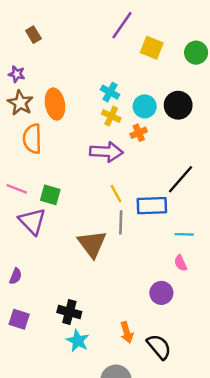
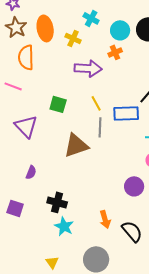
yellow cross: (111, 116) -> (73, 38), moved
pink line: (17, 189) -> (13, 86), moved
green square: (50, 195) -> (58, 104), moved
brown triangle: (92, 244) -> (76, 145), turned 48
purple semicircle: (16, 276) -> (31, 172), moved

